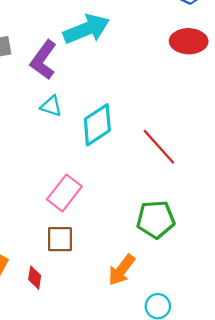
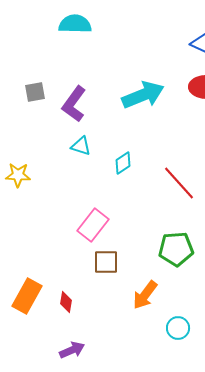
cyan arrow: (86, 29) -> (143, 95), moved
cyan diamond: (97, 125) -> (123, 163), size x0.6
brown square: (60, 239) -> (106, 262), moved

